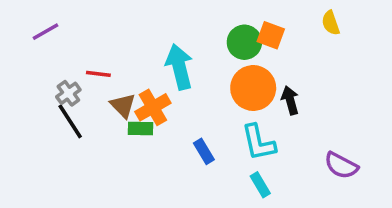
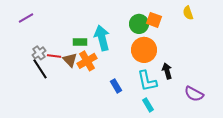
red line: (98, 74) -> (54, 56), moved
black arrow: (290, 100) -> (167, 71), moved
green rectangle: (141, 128) -> (80, 42), moved

